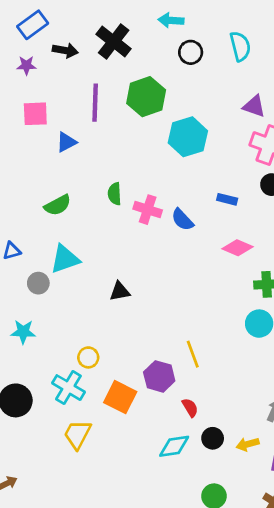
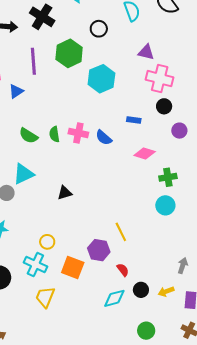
black circle: (191, 52) -> (99, 29), moved
green semicircle: (115, 194) -> (54, 134), moved
green semicircle: (58, 205) -> (28, 136), moved, turned 66

